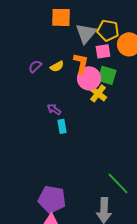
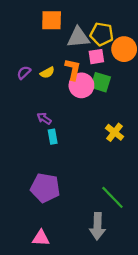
gray triangle: (86, 33) -> (78, 37), turned 45
yellow cross: (98, 93) -> (115, 132), moved
purple pentagon: (52, 199) -> (45, 188), moved

